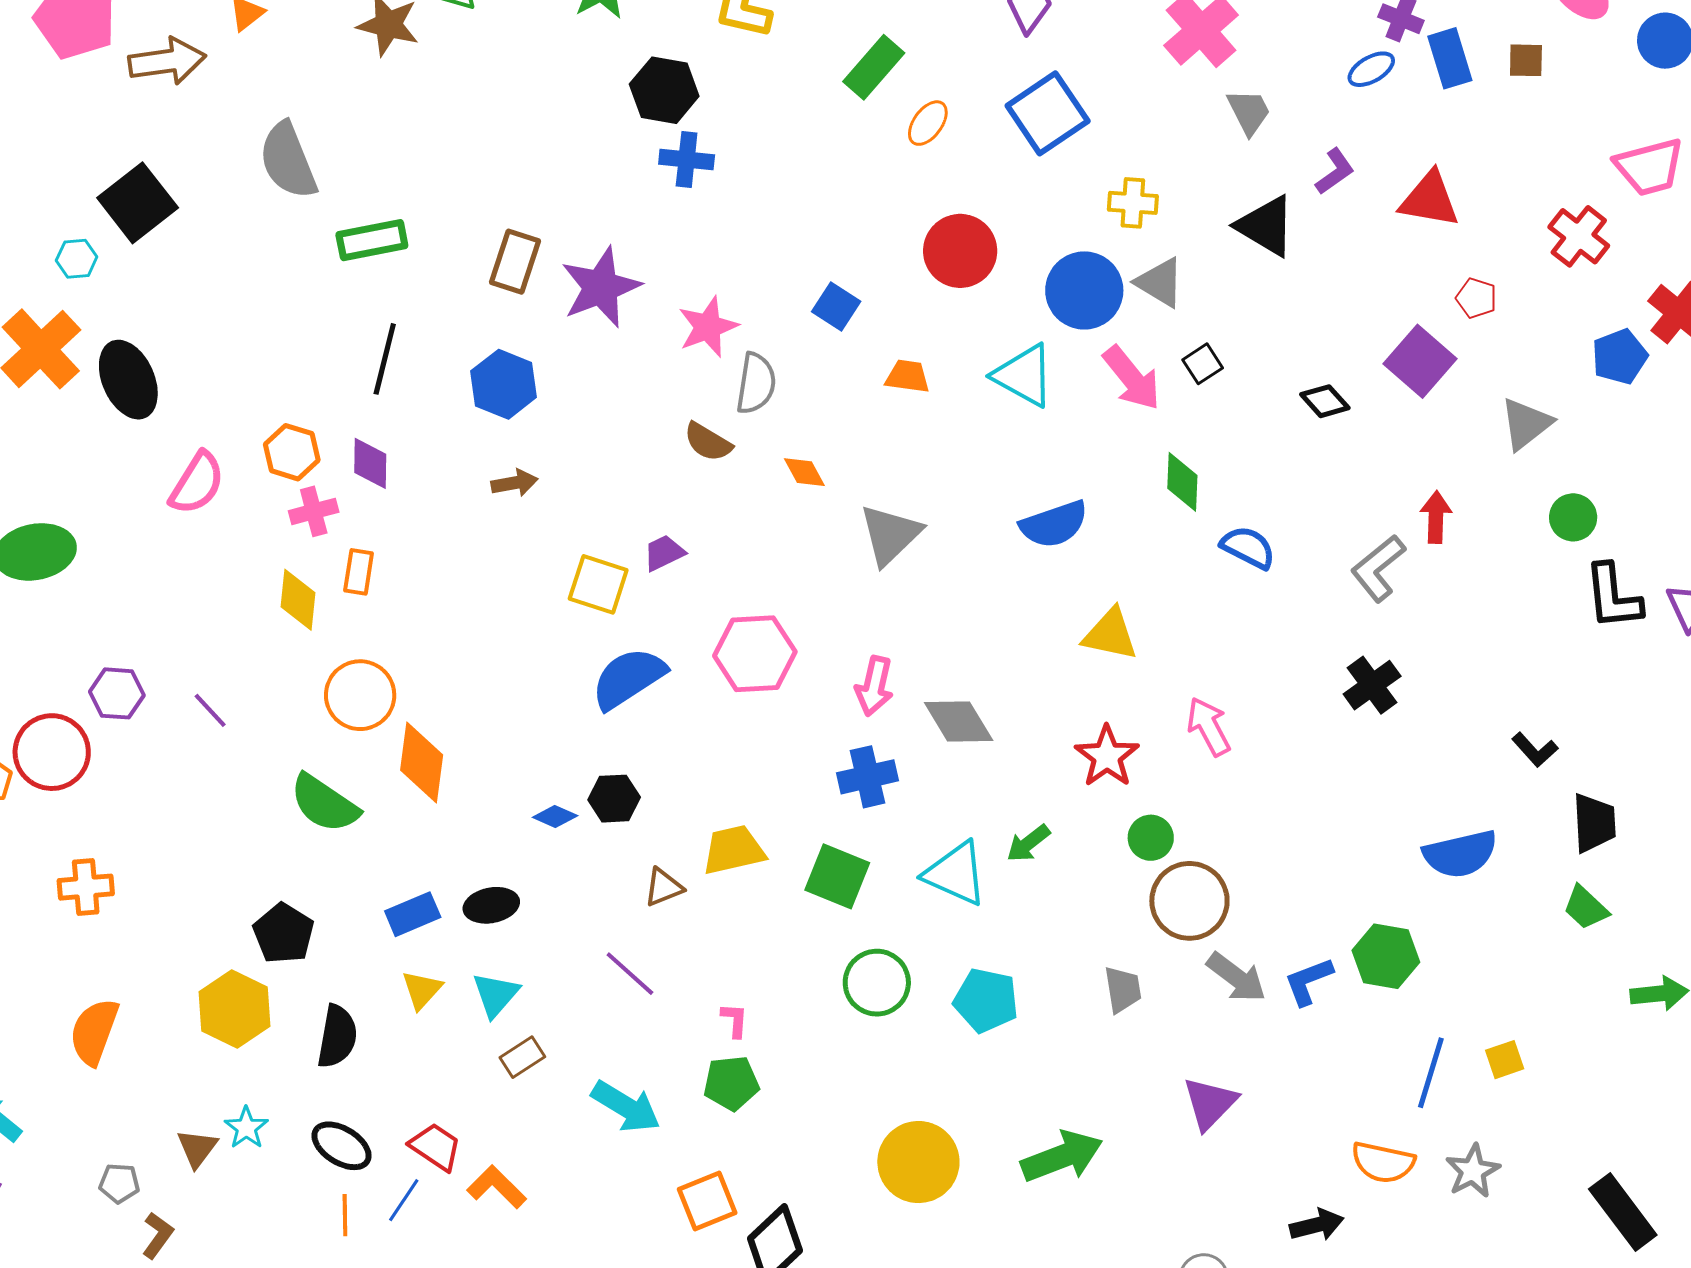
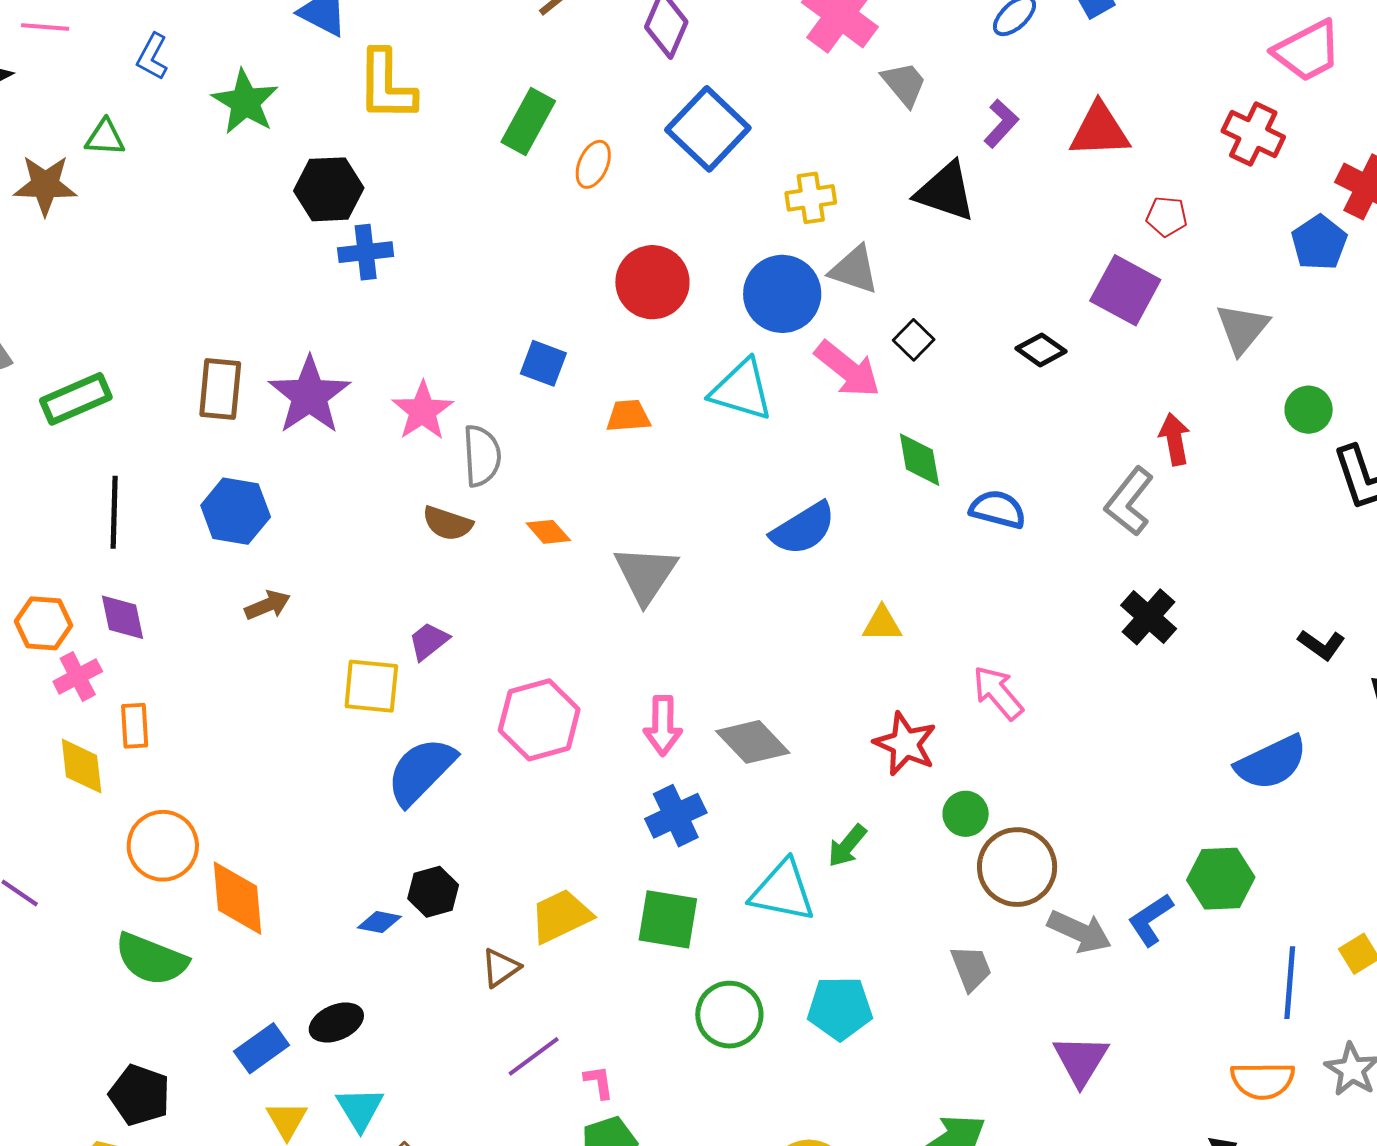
yellow triangle: (1110, 634) -> (882, 624), size x0.7
purple line: (630, 974) -> (534, 1056), moved, turned -66

